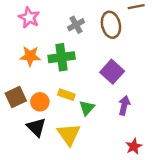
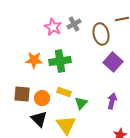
pink star: (29, 18) -> (53, 27), moved
gray cross: (76, 25) -> (74, 24), moved
purple square: (112, 72) -> (113, 62), moved
brown square: (16, 97) -> (22, 94), turned 30

